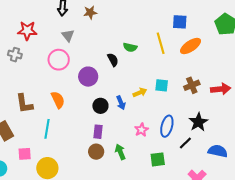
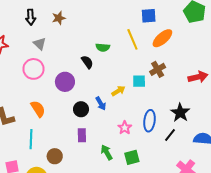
brown cross: (192, 85) -> (158, 69), moved
brown circle: (96, 152) -> (55, 156), moved
green square: (158, 159) -> (132, 157), moved

